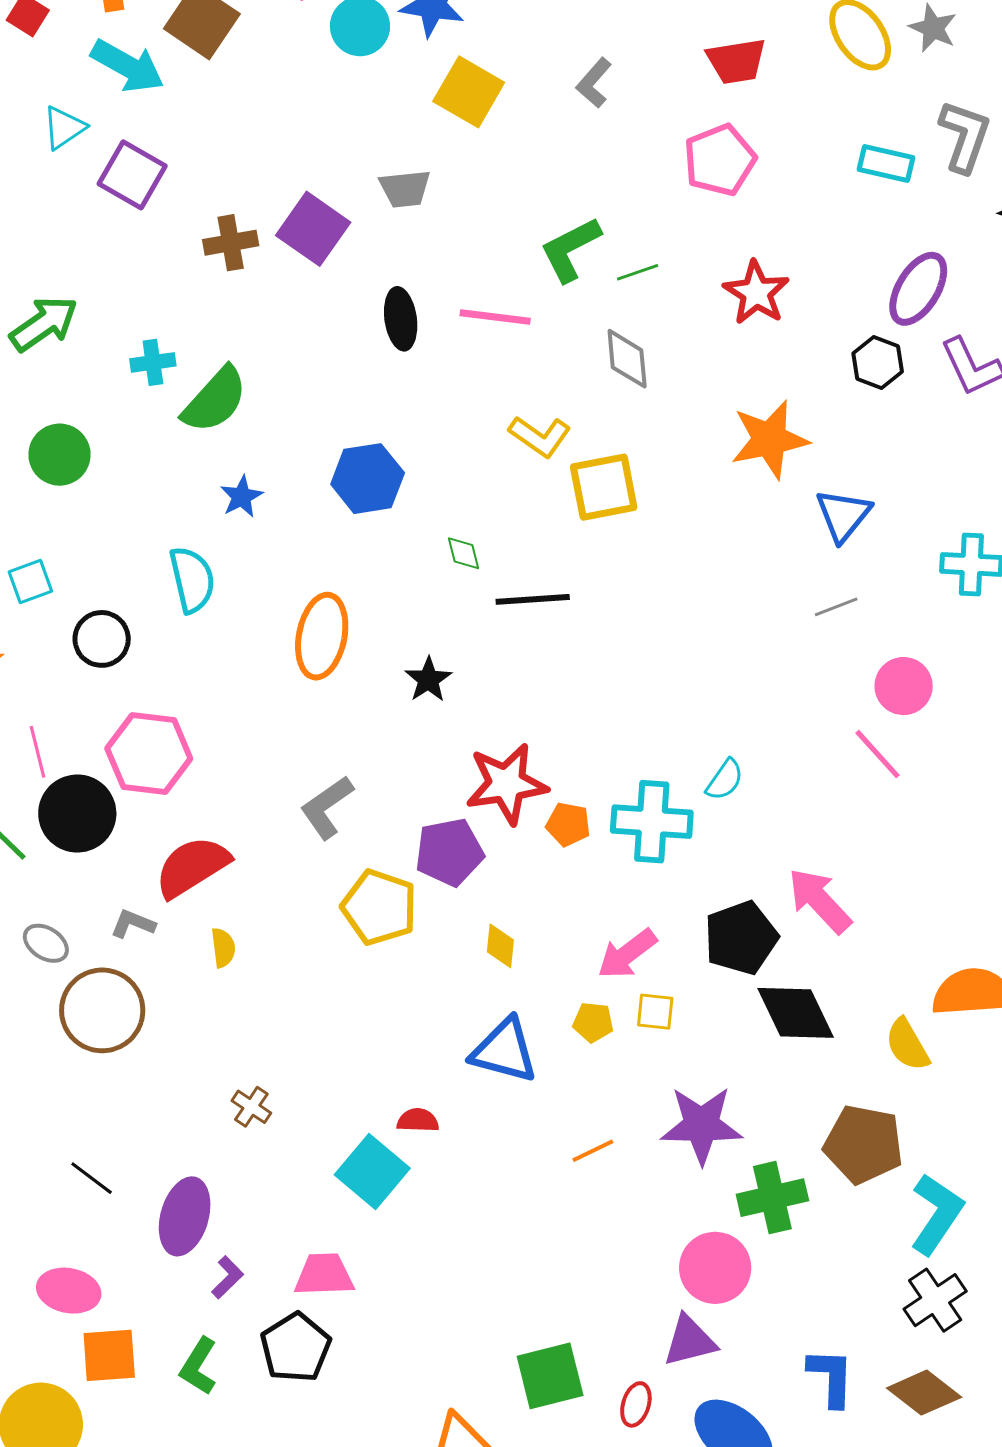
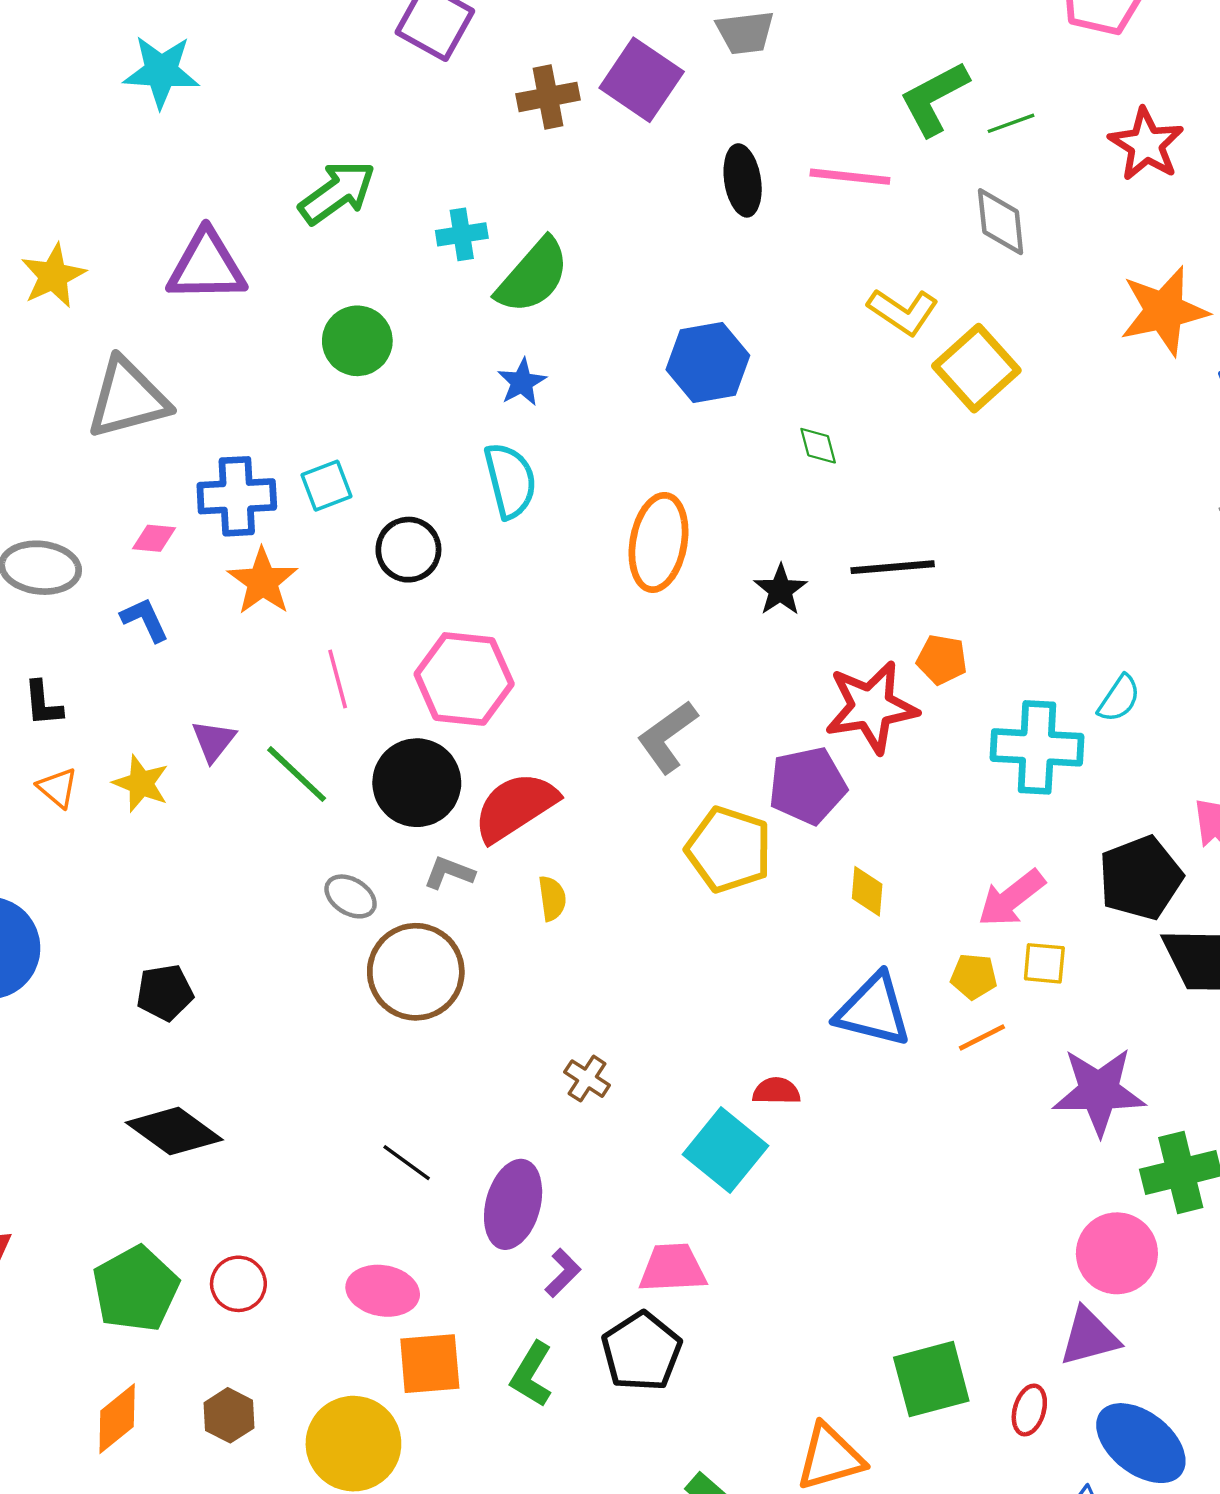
yellow square: (604, 487) -> (976, 368), turned -30
blue star: (242, 497) -> (522, 382), moved
black line: (533, 599) -> (893, 567), moved
black circle: (77, 814) -> (417, 783), moved
orange pentagon: (568, 824) -> (942, 660), moved
orange line: (593, 1151) -> (982, 1037), moved

